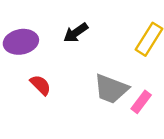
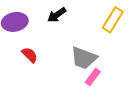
pink rectangle: (141, 102) -> (93, 77), moved

